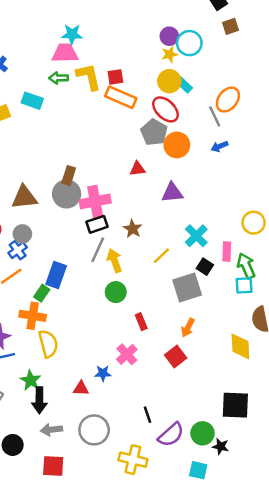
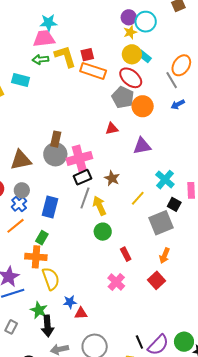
blue rectangle: (56, 275) -> (50, 207), moved
blue star: (103, 373) -> (70, 302), moved
black line: (148, 415) -> (139, 342), moved

